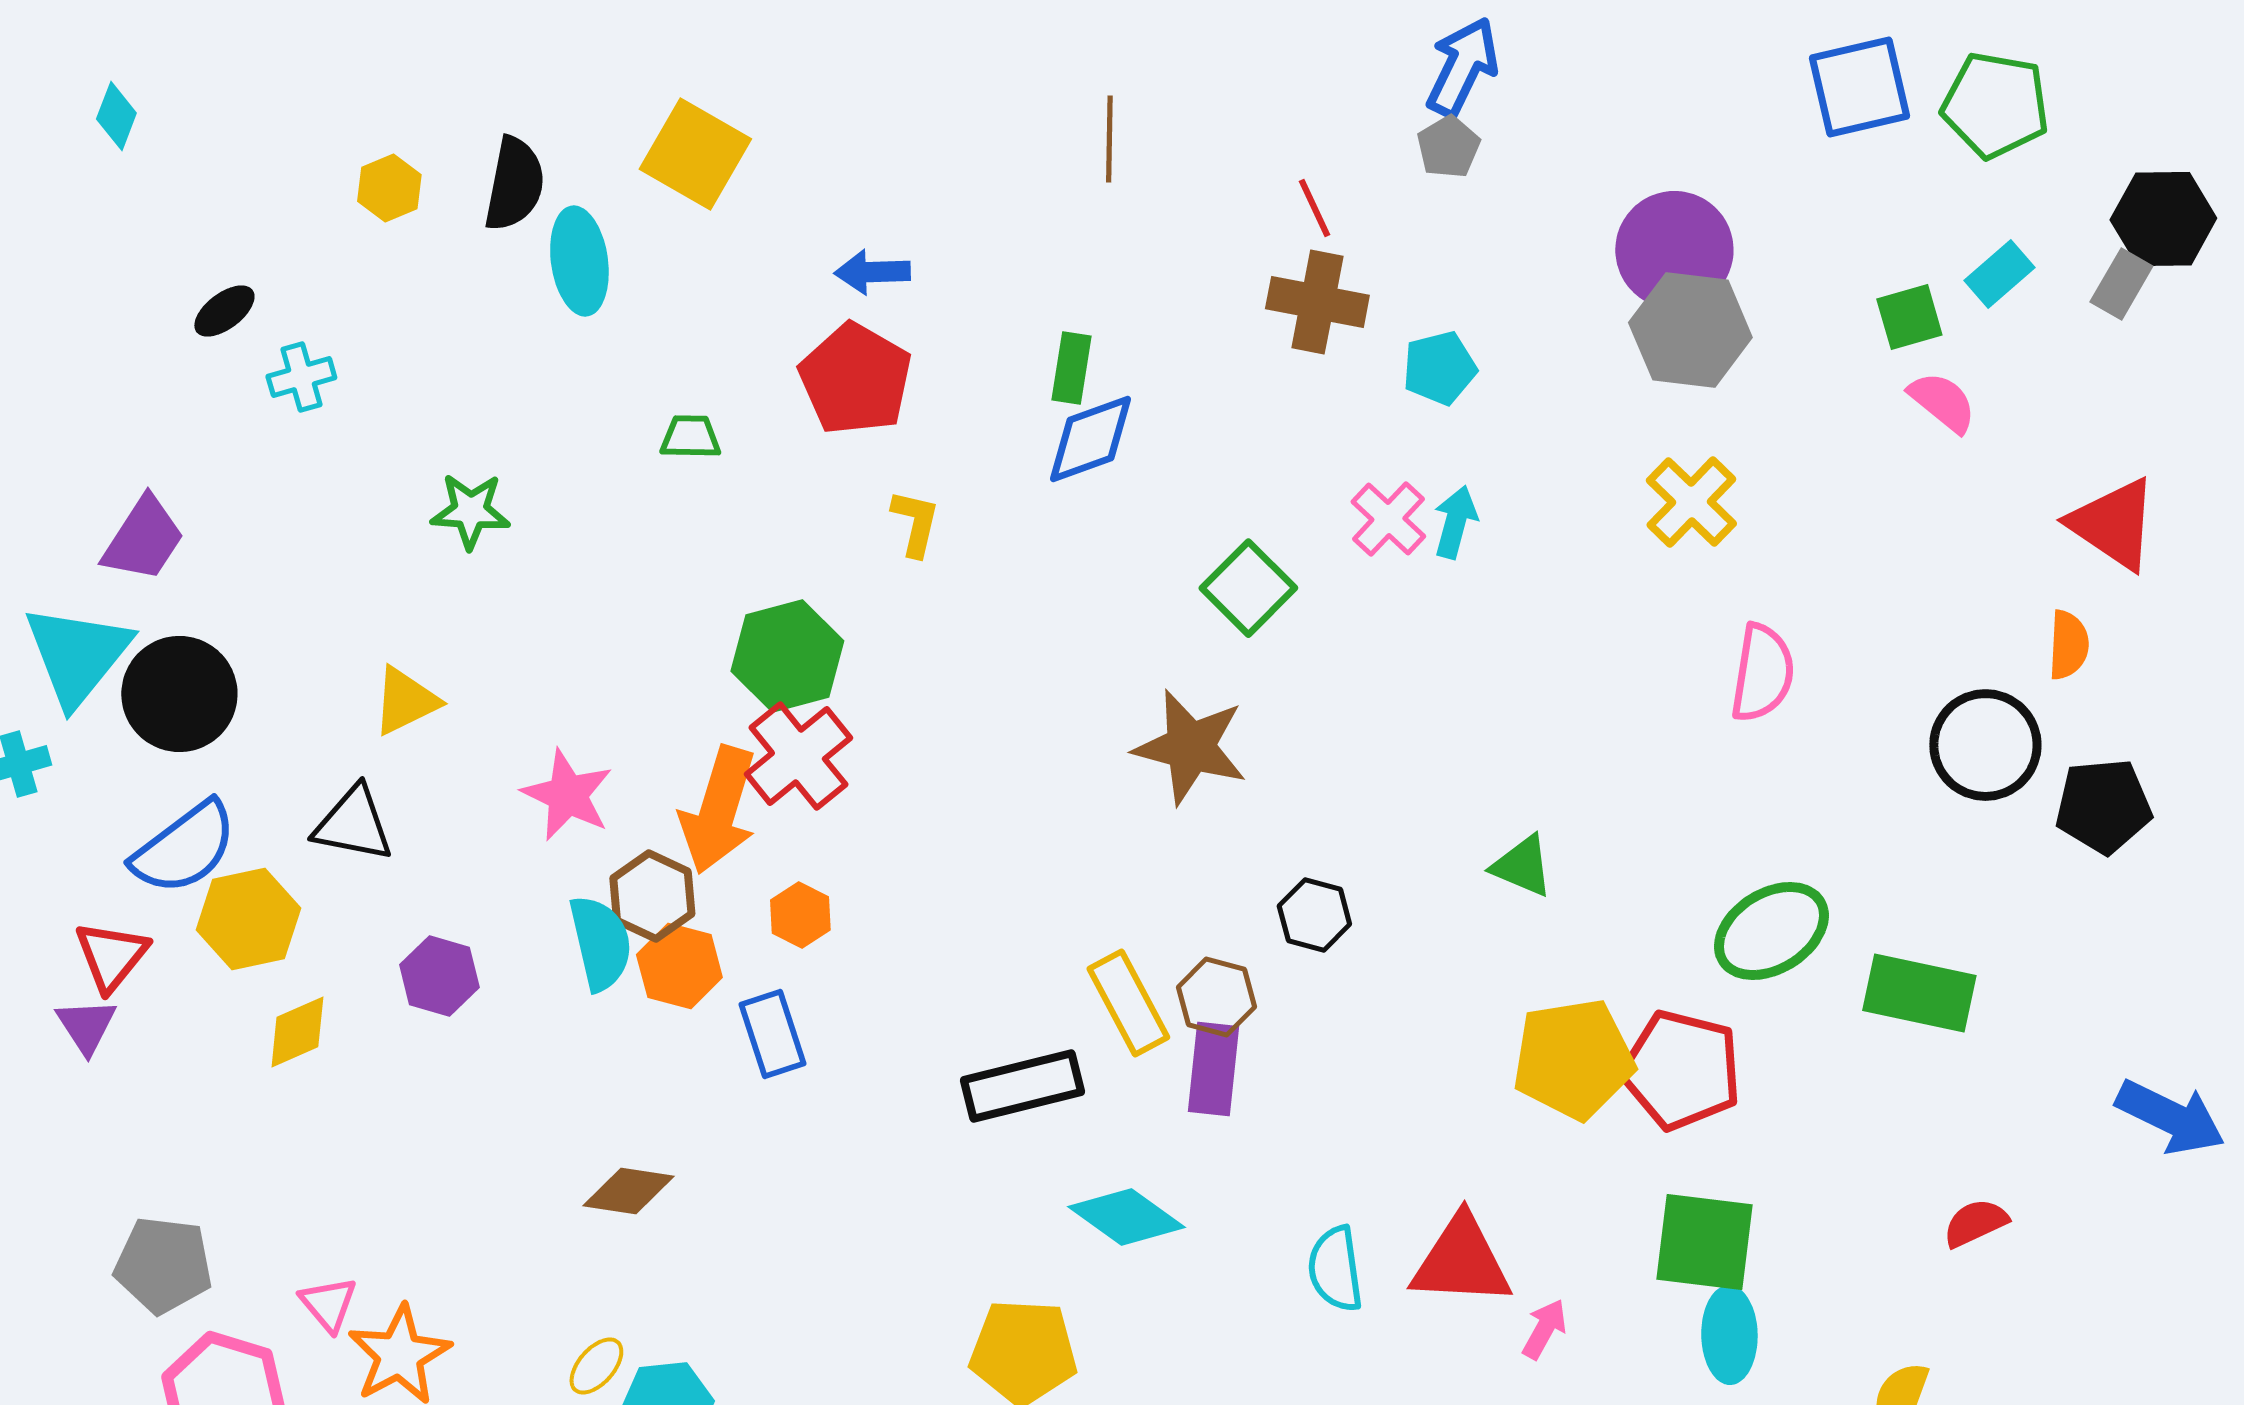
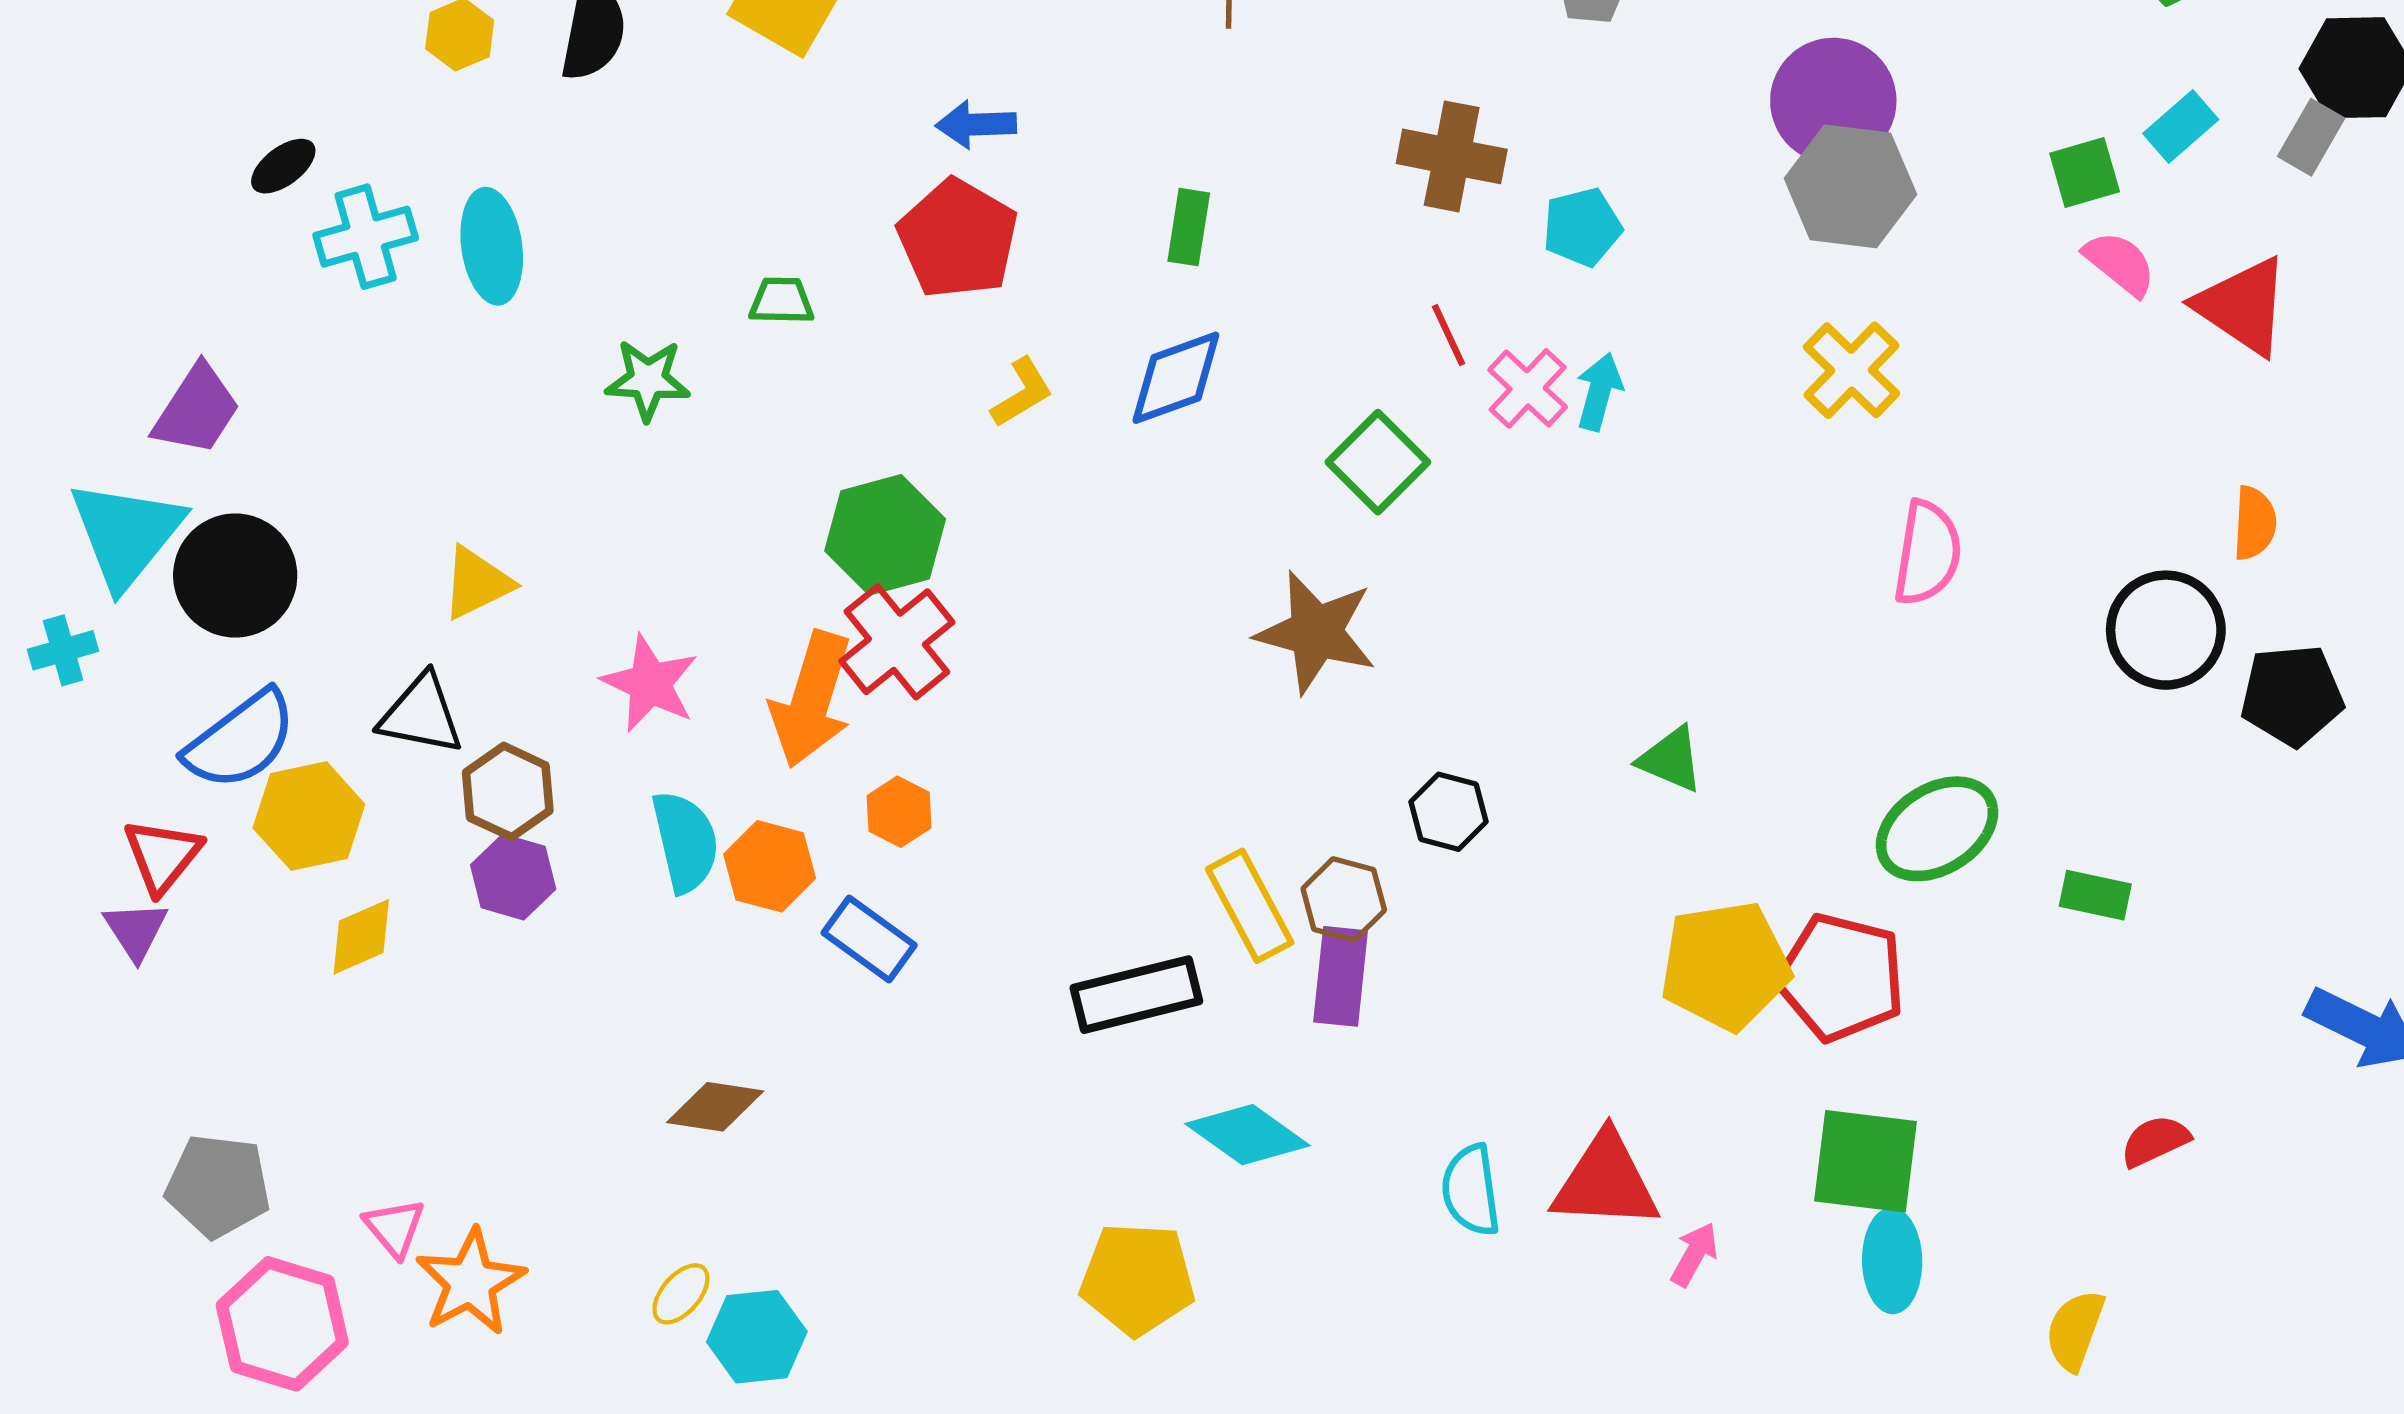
red line: (1314, 208) -> (1448, 335), moved
cyan ellipse: (579, 261) -> (492, 246), moved
cyan cross: (301, 377) -> (366, 237), size x1.4
blue diamond: (1090, 439) -> (1176, 378), moved
green star: (470, 511) -> (648, 380), moved
yellow L-shape: (915, 523) -> (1022, 393), turned 46
red triangle: (2113, 524) -> (2243, 306), moved
brown hexagon: (652, 896) -> (508, 791), moved
green rectangle: (1919, 993) -> (2095, 895), size x0.6
blue rectangle: (772, 1034) -> (869, 939), turned -36

